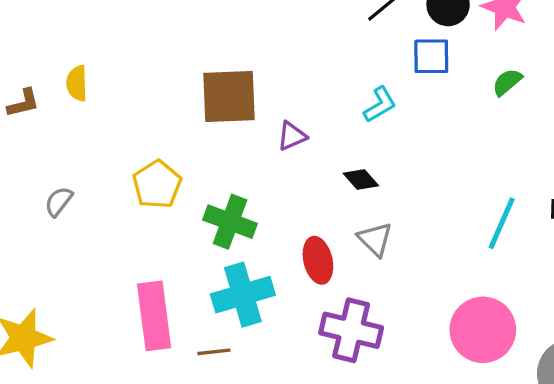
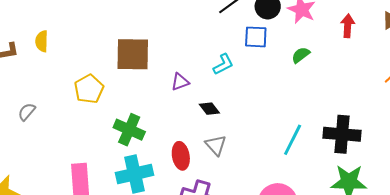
purple triangle: (292, 136) -> (180, 82), moved
yellow pentagon: (157, 184) -> (89, 89), moved

